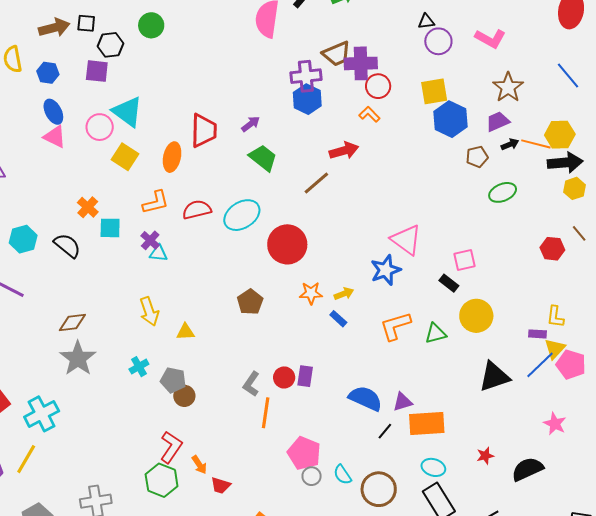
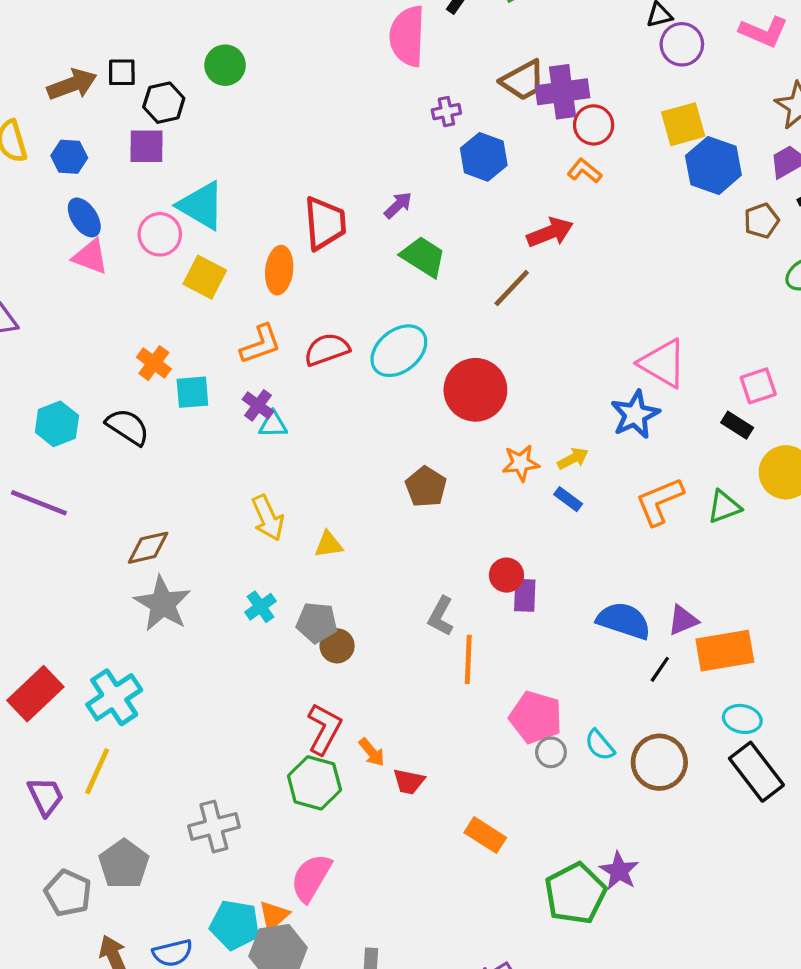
purple cross: (306, 76) -> (446, 112), moved, size x0.6
red circle: (284, 377) -> (506, 575), moved

